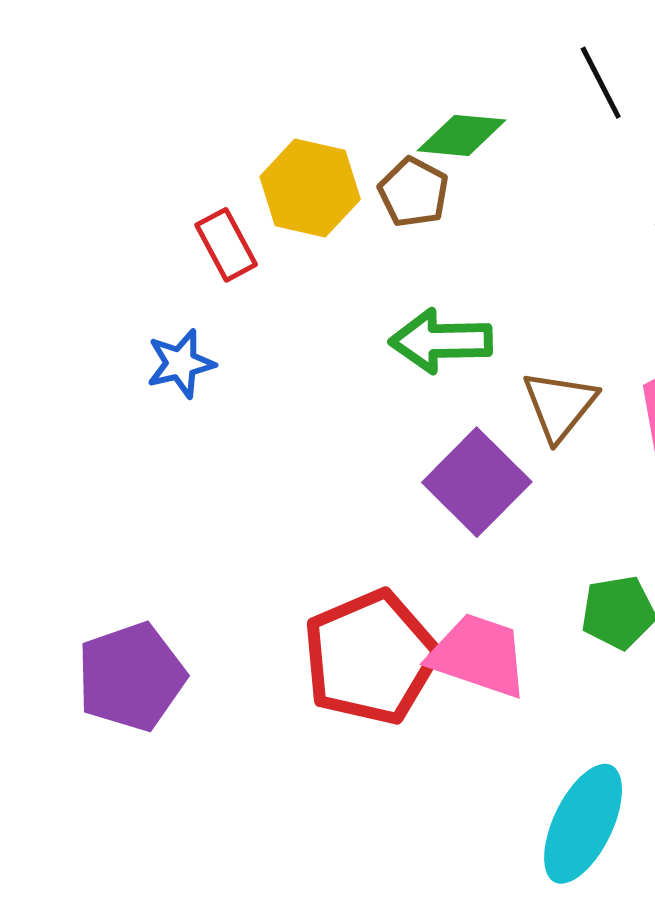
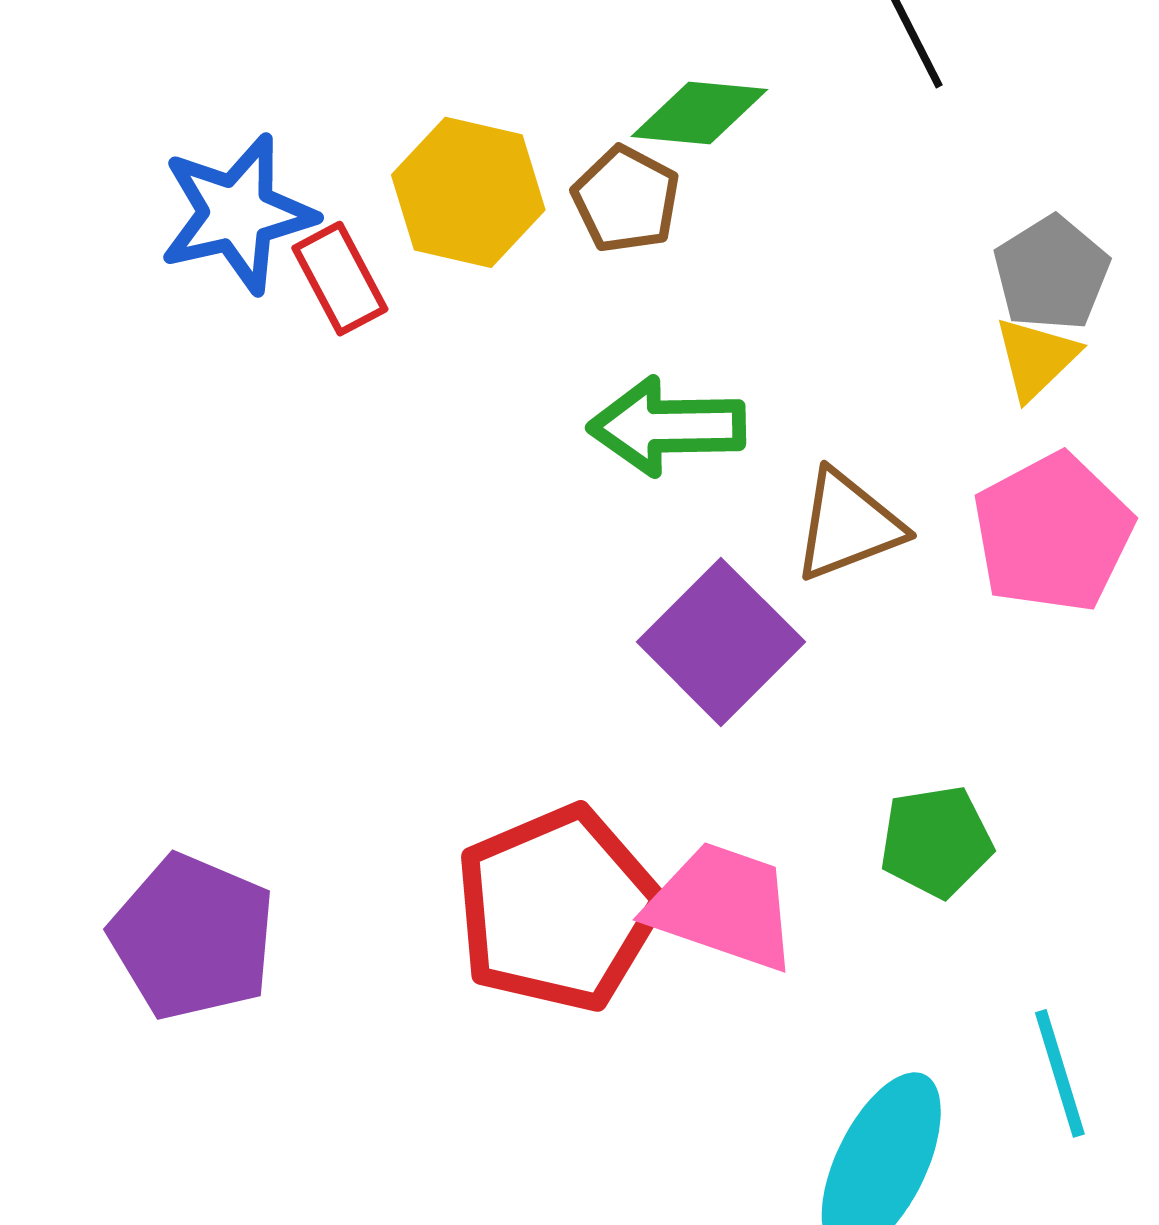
blue star: (181, 363) -> (237, 214), moved, size x1.5
brown triangle: (560, 405) -> (848, 525), turned 30
purple pentagon: (131, 677) -> (193, 937), turned -30

